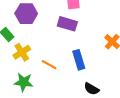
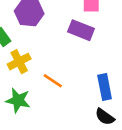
blue rectangle: (79, 60) -> (105, 87), moved

